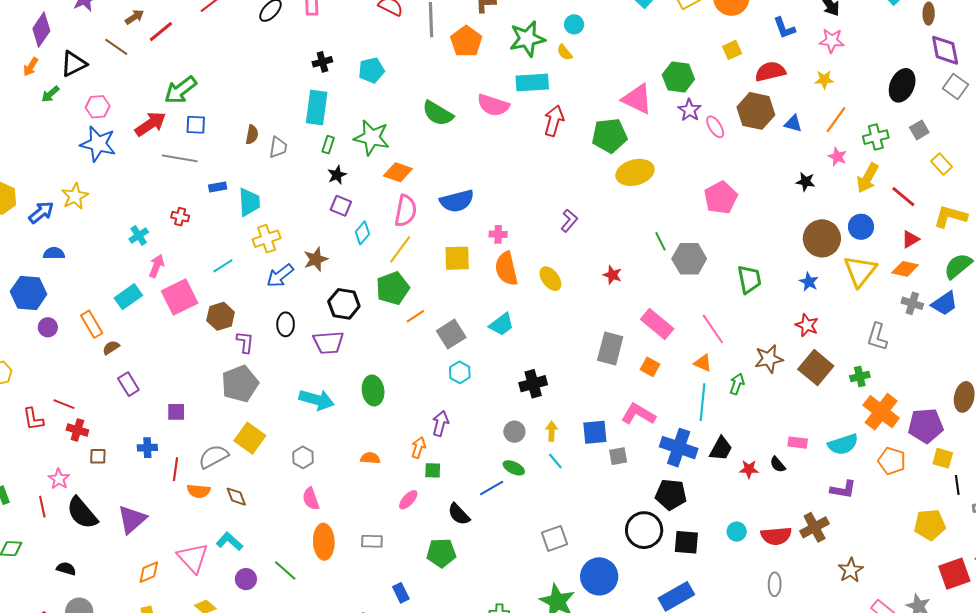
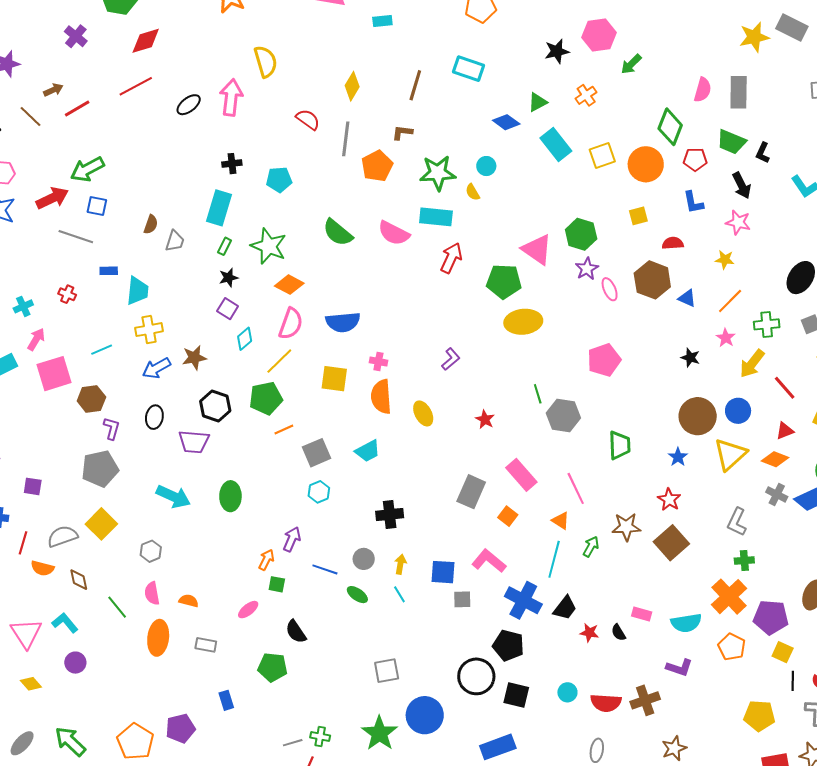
red semicircle: (770, 71) -> (673, 243), size x0.7
green cross: (860, 377) -> (744, 560), moved
orange semicircle: (370, 458) -> (189, 601), moved
blue line: (492, 488) -> (325, 569), moved, turned 40
green line: (285, 570) -> (117, 607), moved

